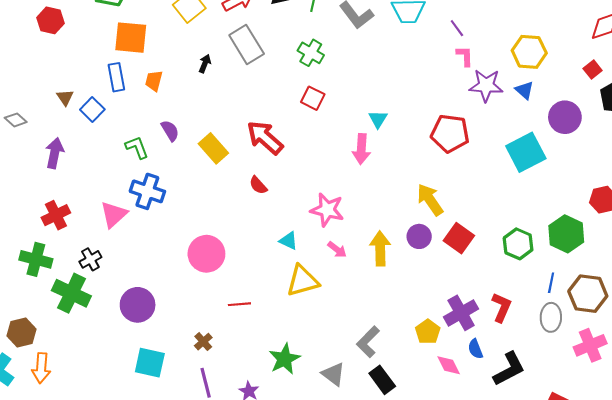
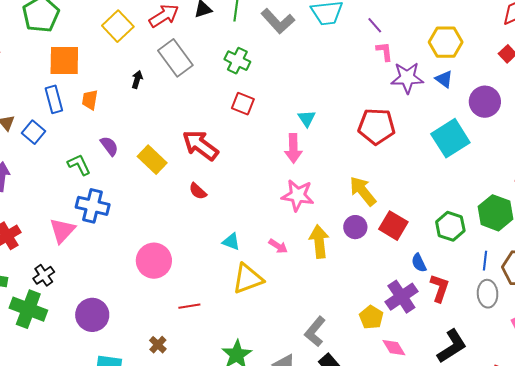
pink star: (327, 210) -> (298, 195), moved
blue semicircle: (475, 349) -> (419, 263), moved

